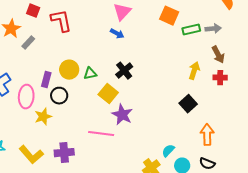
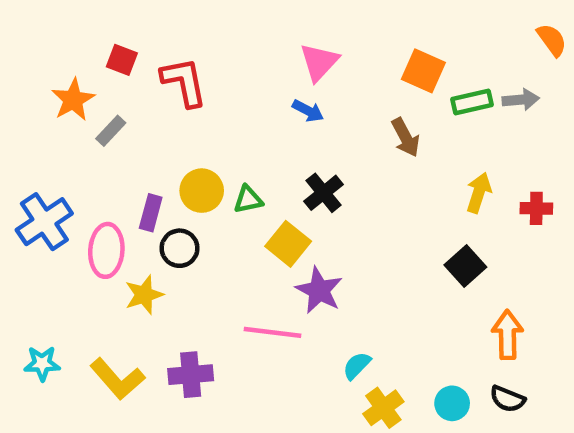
brown arrow: (218, 55) -> (406, 137), moved
cyan semicircle: (168, 151) -> (357, 366), moved

